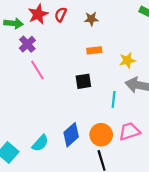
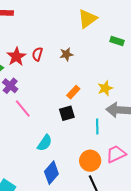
orange rectangle: (94, 50) -> (73, 92), moved, turned -32
blue diamond: (71, 135) -> (51, 173), moved
cyan semicircle: (40, 143) -> (45, 143), moved

